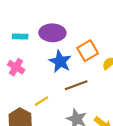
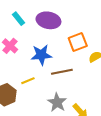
cyan rectangle: (20, 36) -> (19, 19), turned 40
blue star: (60, 62) -> (41, 55), moved, turned 30

